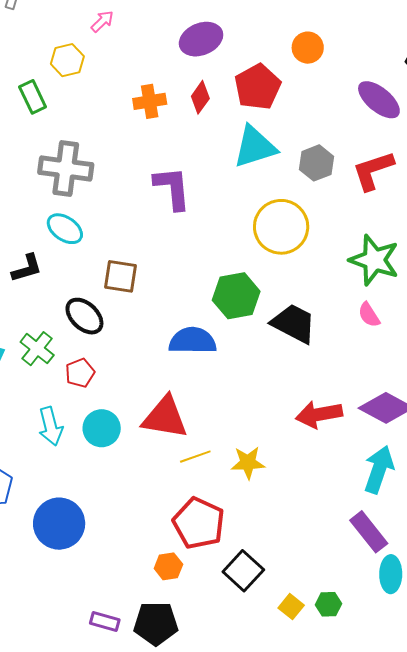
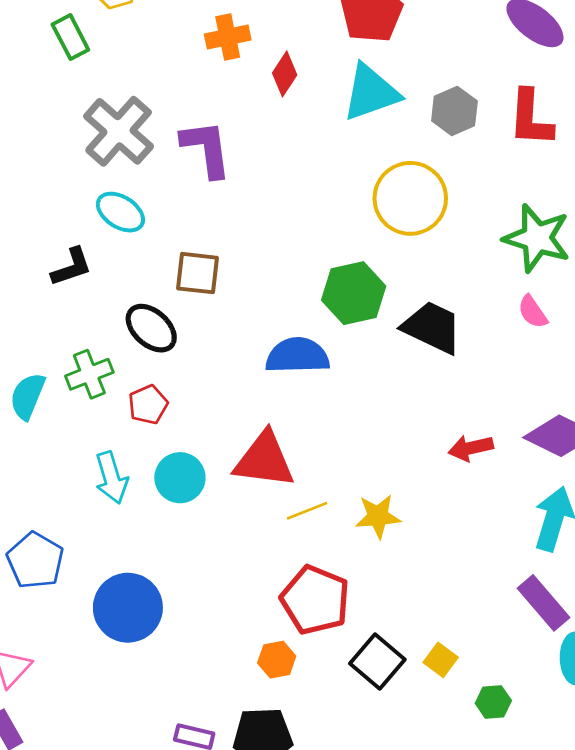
red diamond: (200, 97) -> (285, 74), moved
gray cross: (66, 169) -> (119, 131), turned 36
red L-shape: (373, 171) -> (531, 118), turned -66
purple L-shape: (172, 188) -> (206, 149), moved
green cross: (37, 349) -> (89, 374), turned 32
red arrow: (319, 414) -> (471, 448), size x0.7
yellow square: (291, 607) -> (441, 660), moved

